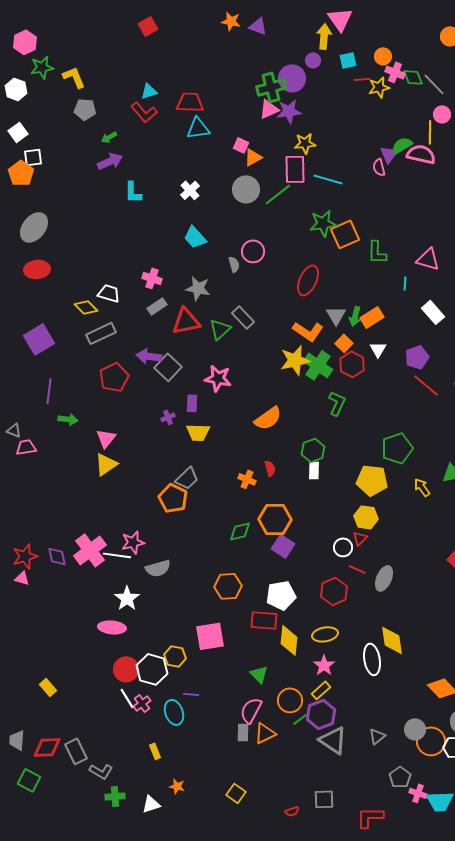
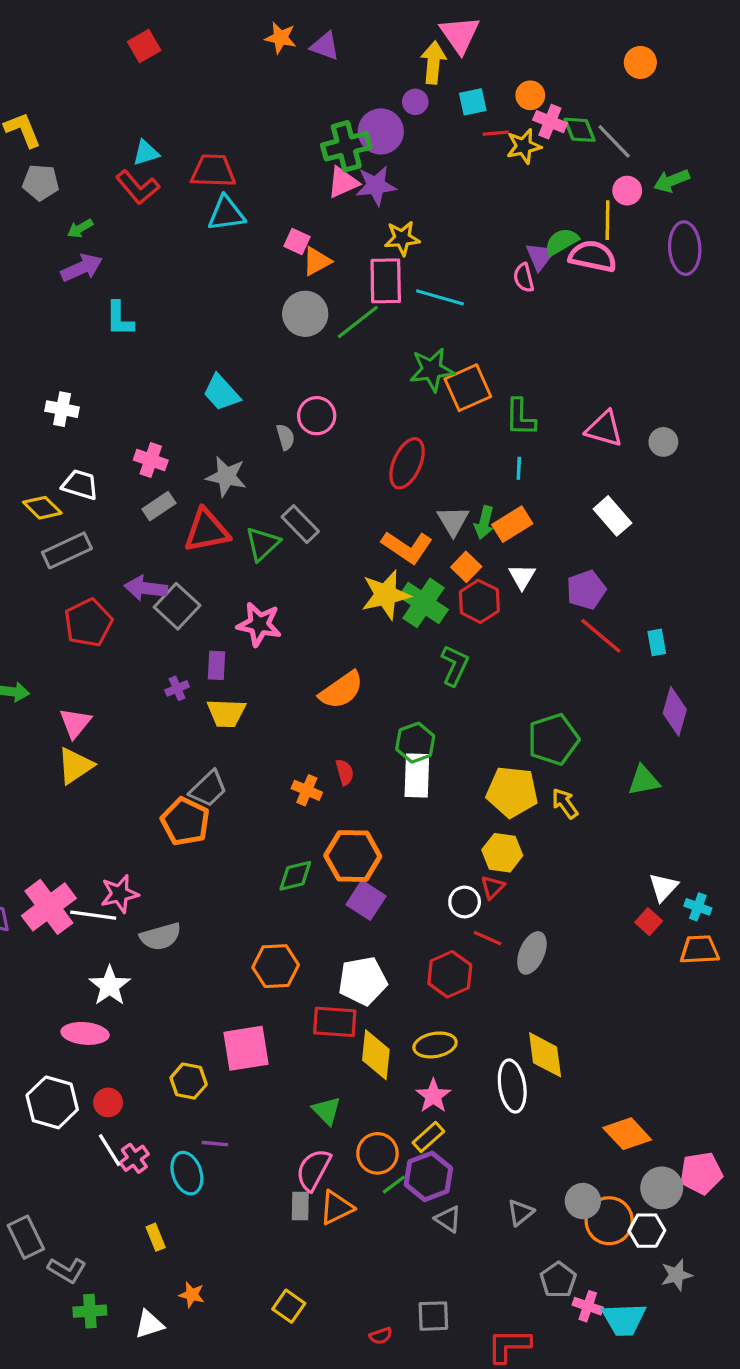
white cross: (190, 190) -> (62, 409), moved, turned -36
cyan line: (405, 283) -> (519, 468), moved
white rectangle: (314, 470) -> (417, 775), size x1.5
yellow arrow: (422, 487) -> (565, 803), moved
red circle: (126, 669) -> (108, 1102), size x0.7
white hexagon: (152, 669) -> (52, 1102), moved
gray triangle: (333, 740) -> (448, 1219), size x0.6

